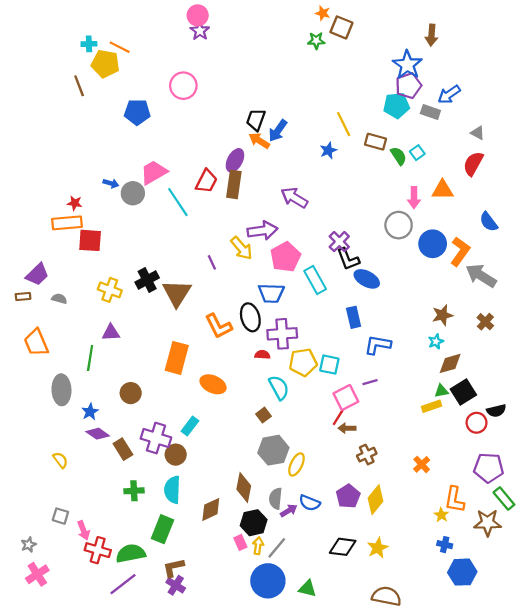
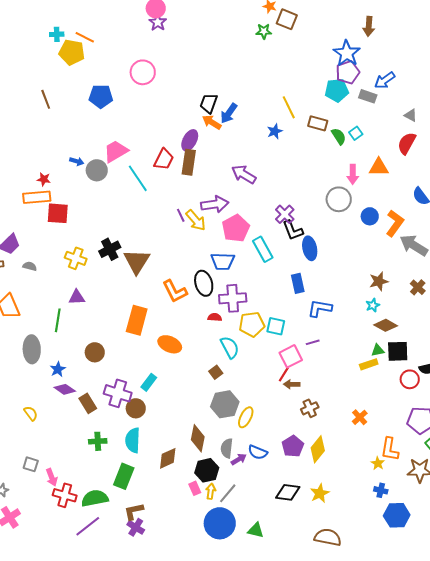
brown line: (79, 86) -> (46, 99), moved
blue circle: (433, 244) -> (370, 216), size x0.7
purple line: (212, 262) -> (181, 215), moved
blue ellipse: (367, 279) -> (310, 248), turned 50
brown diamond: (450, 363) -> (386, 325), turned 45
black square: (463, 392) -> (398, 351), turned 30

